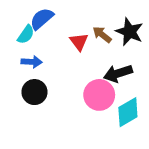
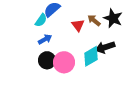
blue arrow: (32, 62) -> (45, 39), turned -32
pink circle: (99, 95) -> (64, 62), moved
cyan diamond: (128, 112) -> (91, 56), moved

